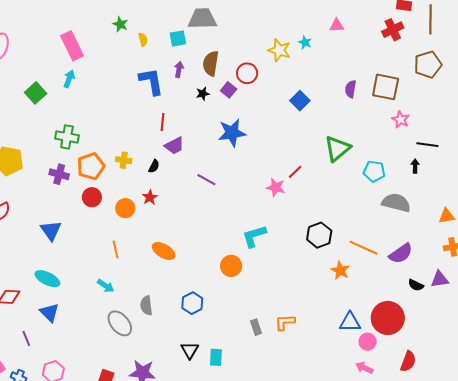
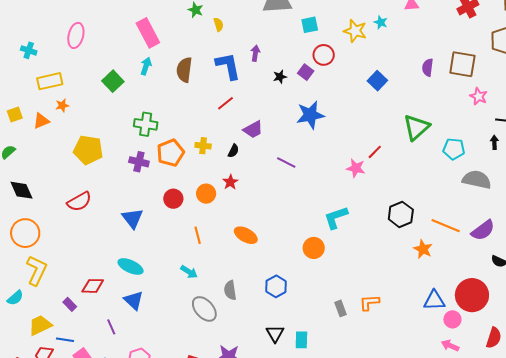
cyan square: (178, 38) -> (310, 25), moved
brown semicircle: (211, 63) -> (184, 70), moved
red line: (163, 122) -> (225, 103), moved, turned 48
red circle: (92, 197) -> (173, 199), moved

